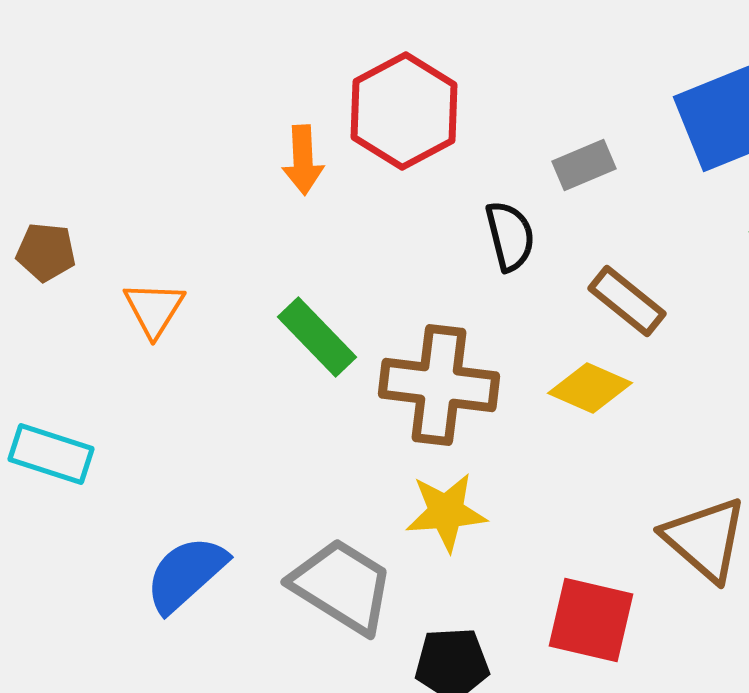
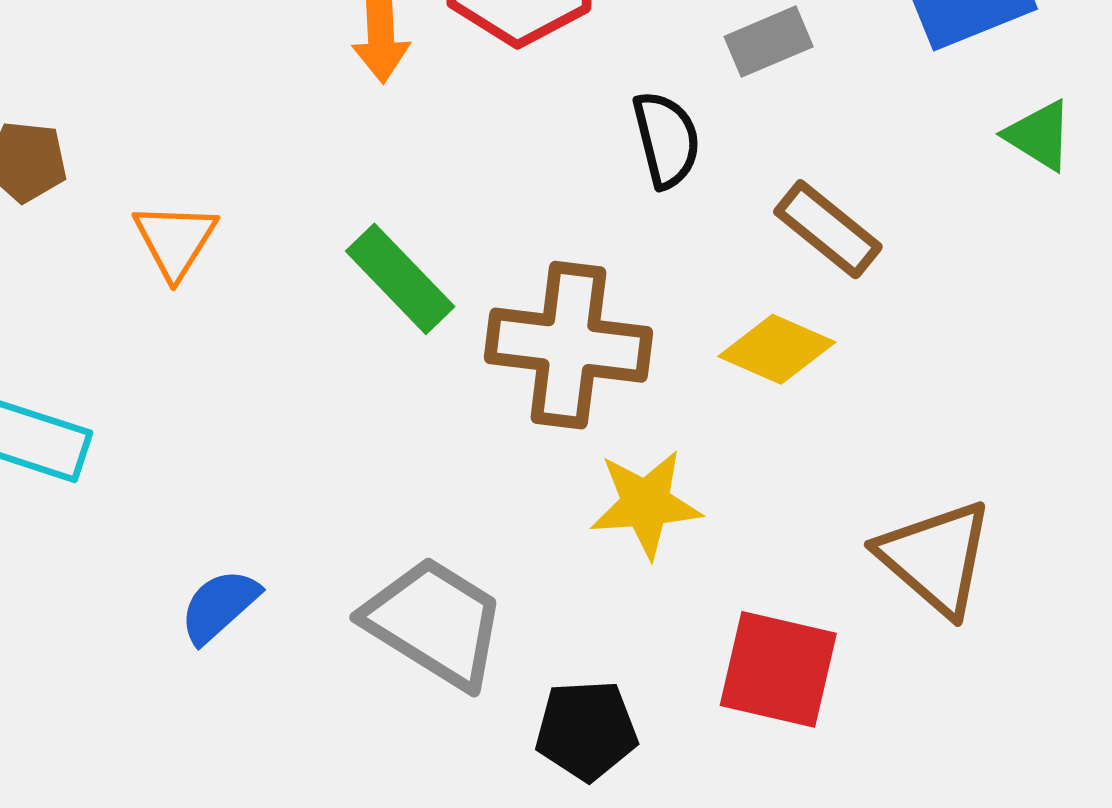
yellow star: (446, 512) -> (646, 504), moved
blue semicircle: (186, 574) -> (219, 606), size x0.7

